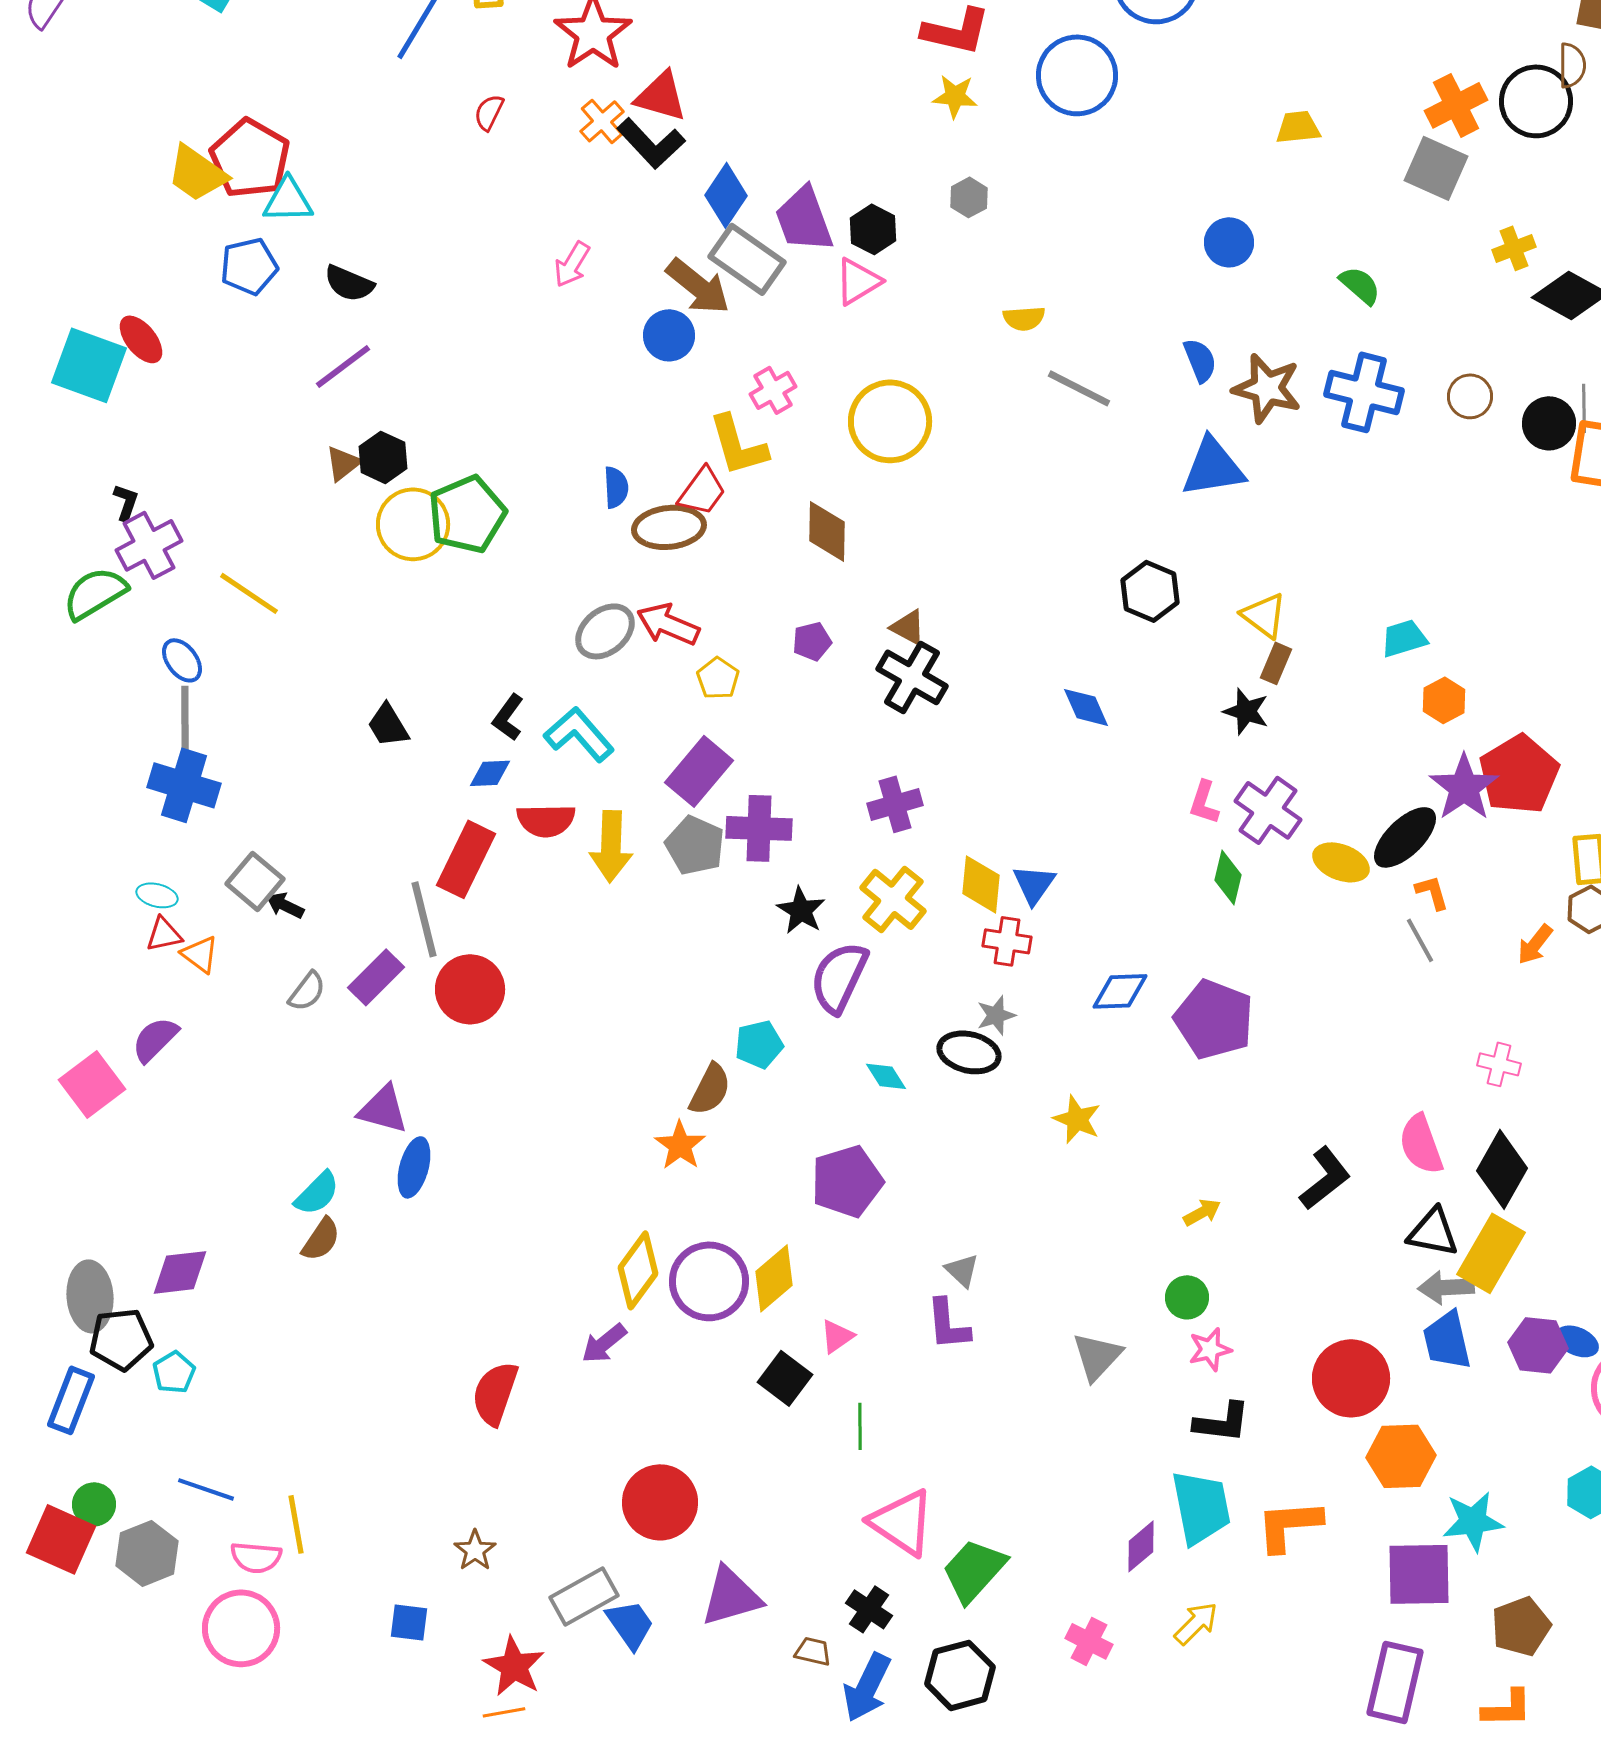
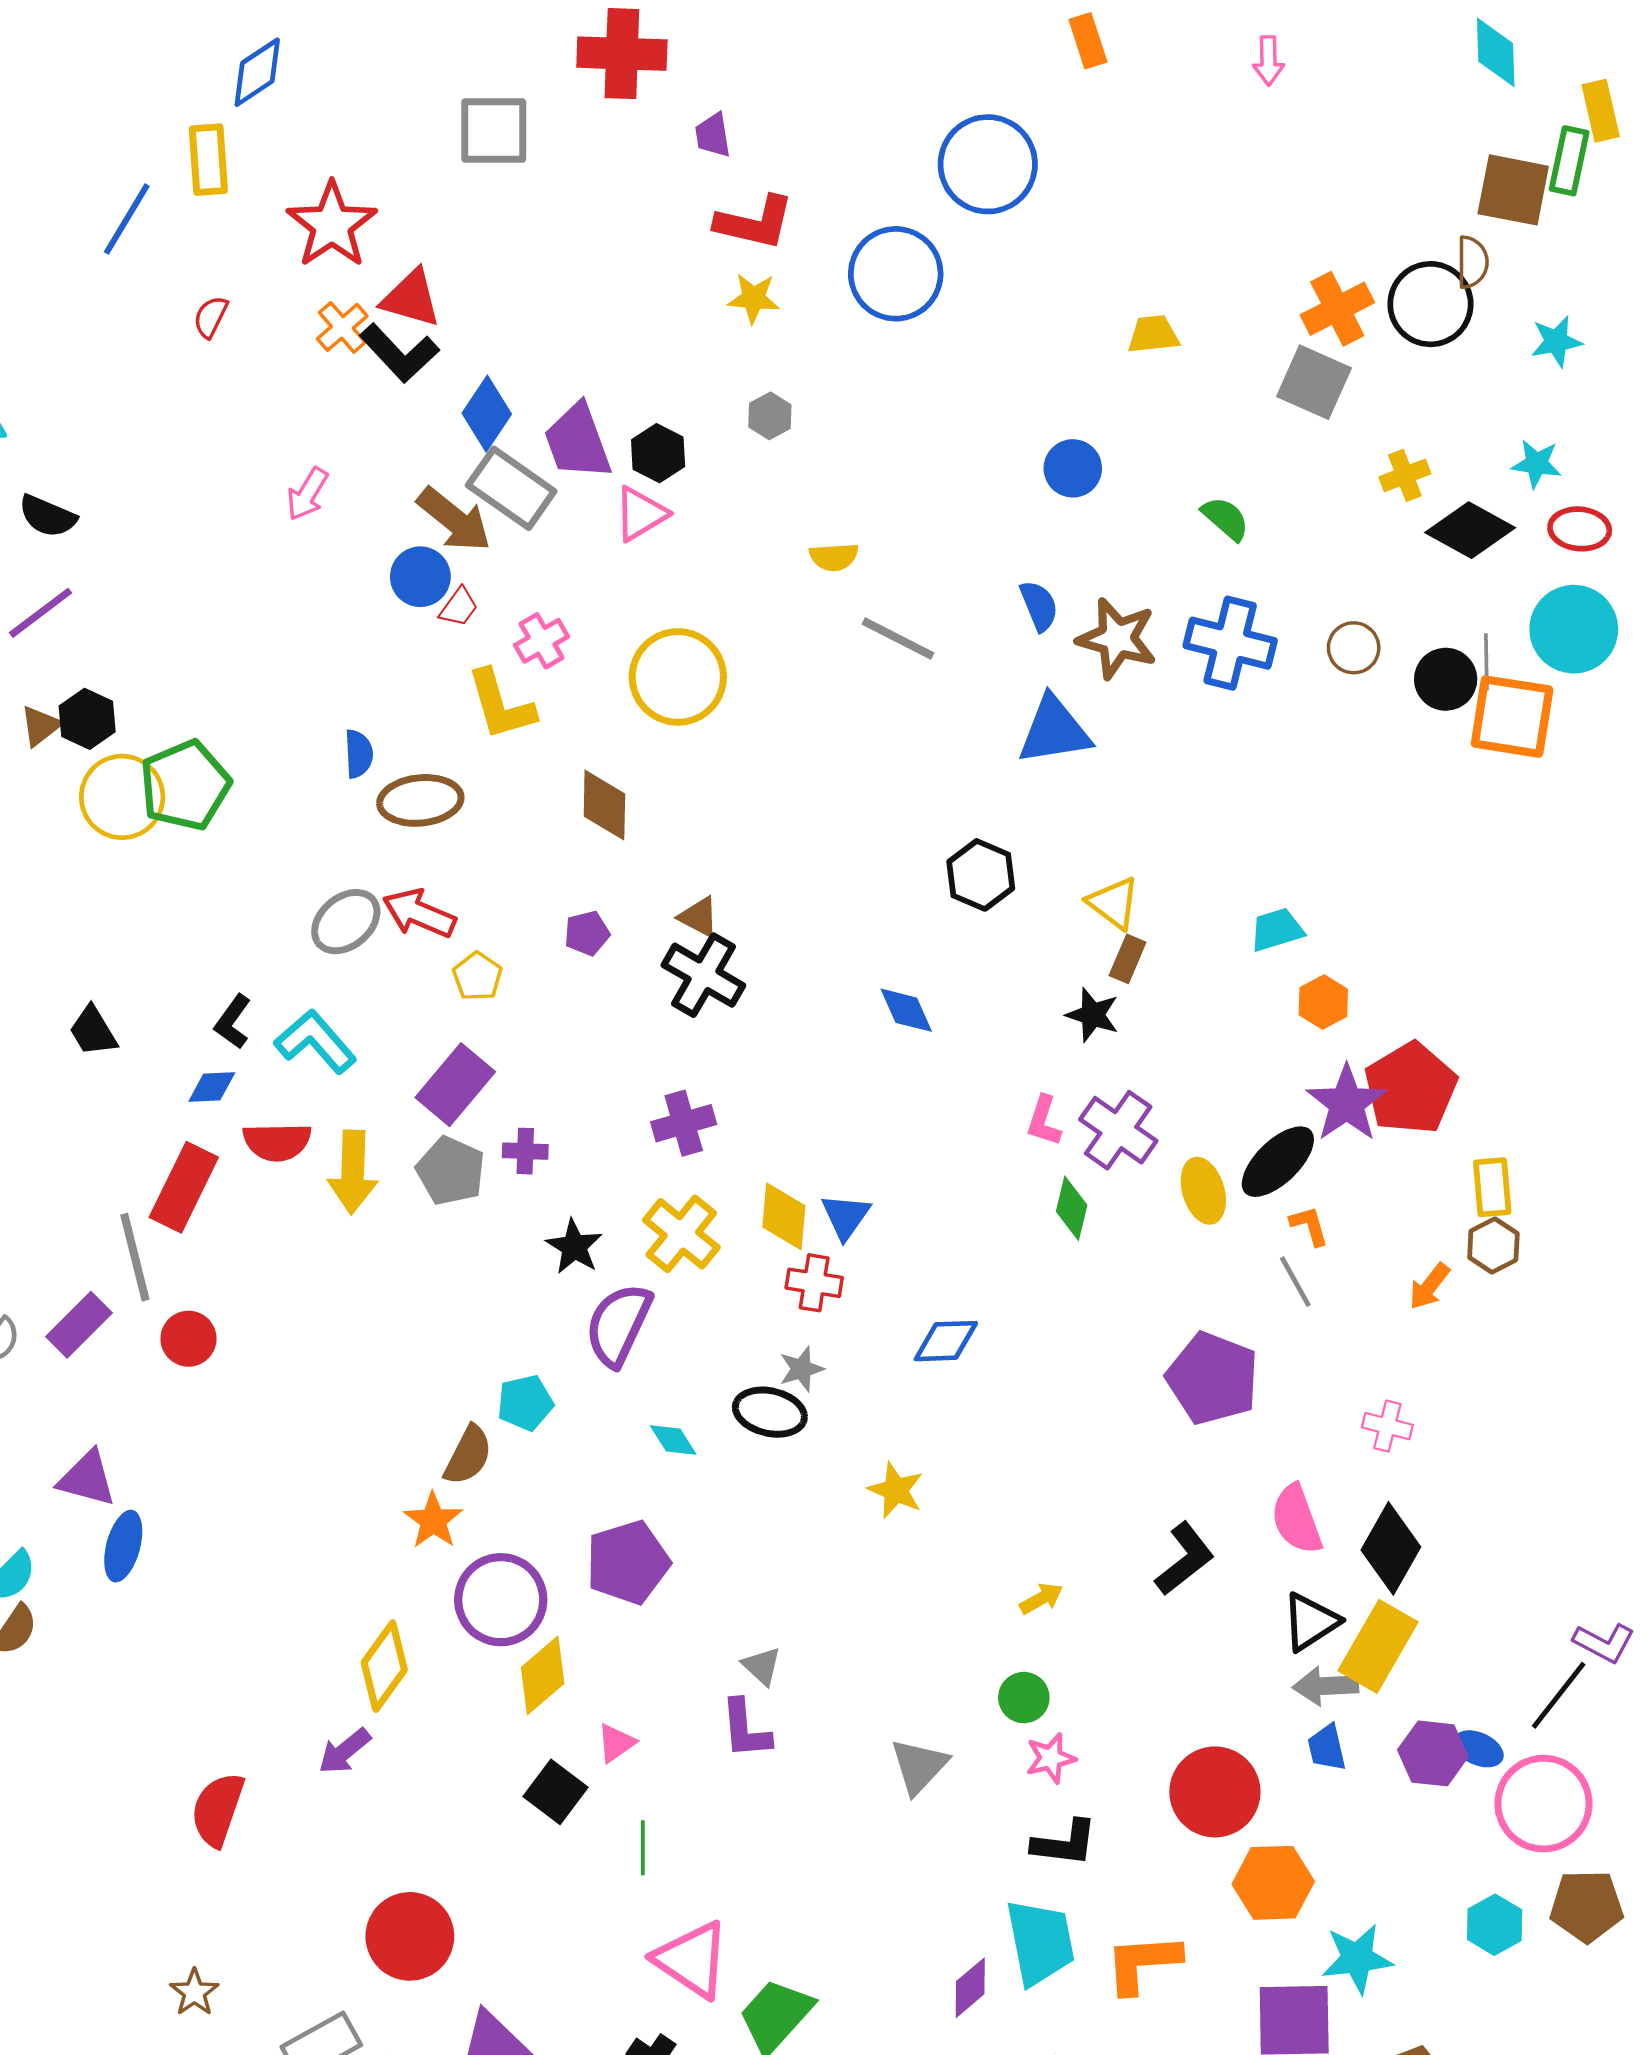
red trapezoid: (702, 491) -> (459, 607), moved, size x0.7
purple cross: (759, 828) -> (525, 1151), size x0.6
yellow ellipse: (1341, 862) -> (1203, 1191), turned 52
red circle: (470, 989) -> (188, 1339), size x0.7
purple pentagon: (1214, 1019) -> (1213, 1378), moved
black triangle: (1433, 1232) -> (1310, 1622), turned -44
purple circle: (709, 1281) -> (501, 1600), moved
blue trapezoid: (1447, 1340) -> (1327, 1748), size x0.7

